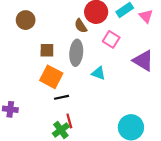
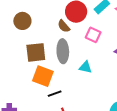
brown circle: (26, 20) -> (22, 21), moved
brown square: (47, 50) -> (36, 52), size x1.5

